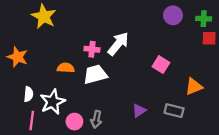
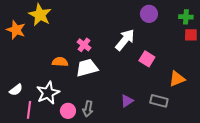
purple circle: (173, 15) -> (149, 14), moved
white arrow: (118, 44) -> (125, 40), moved
pink cross: (92, 49) -> (84, 45), turned 32
orange star: (18, 57) -> (16, 30), moved
white semicircle: (28, 94) -> (16, 90), moved, turned 48

